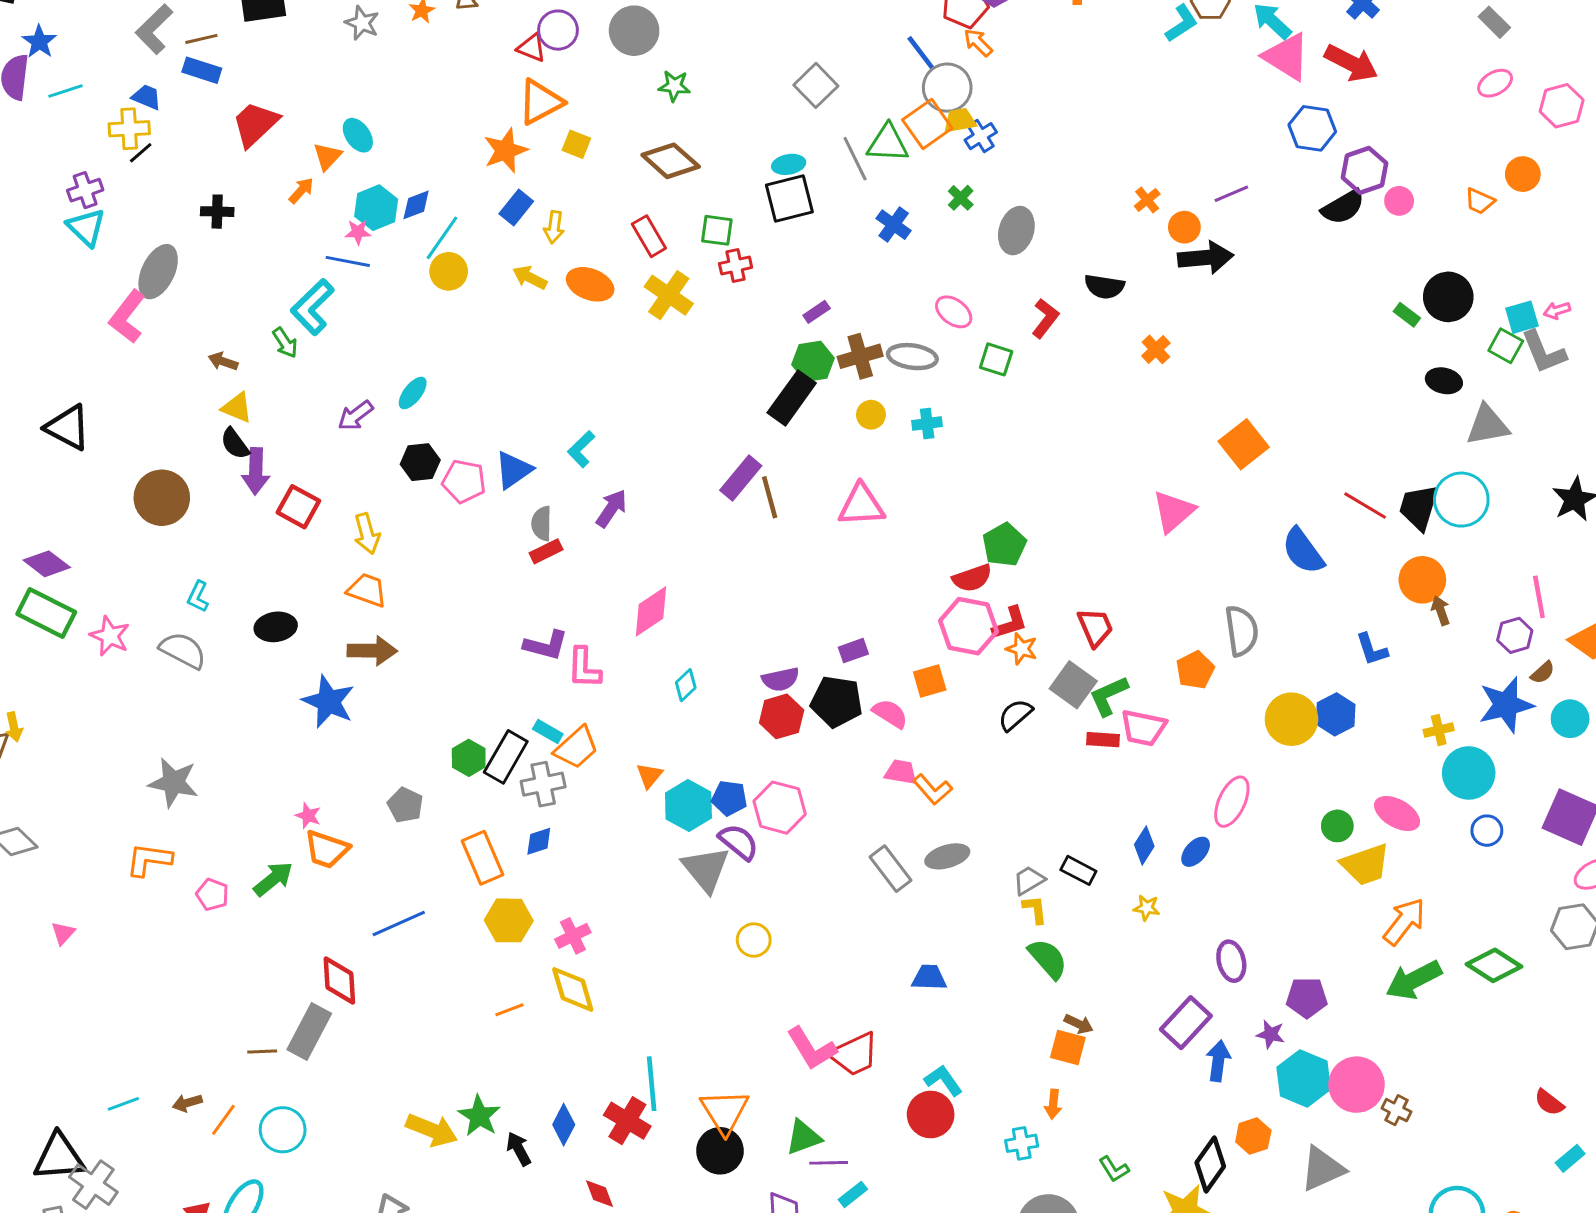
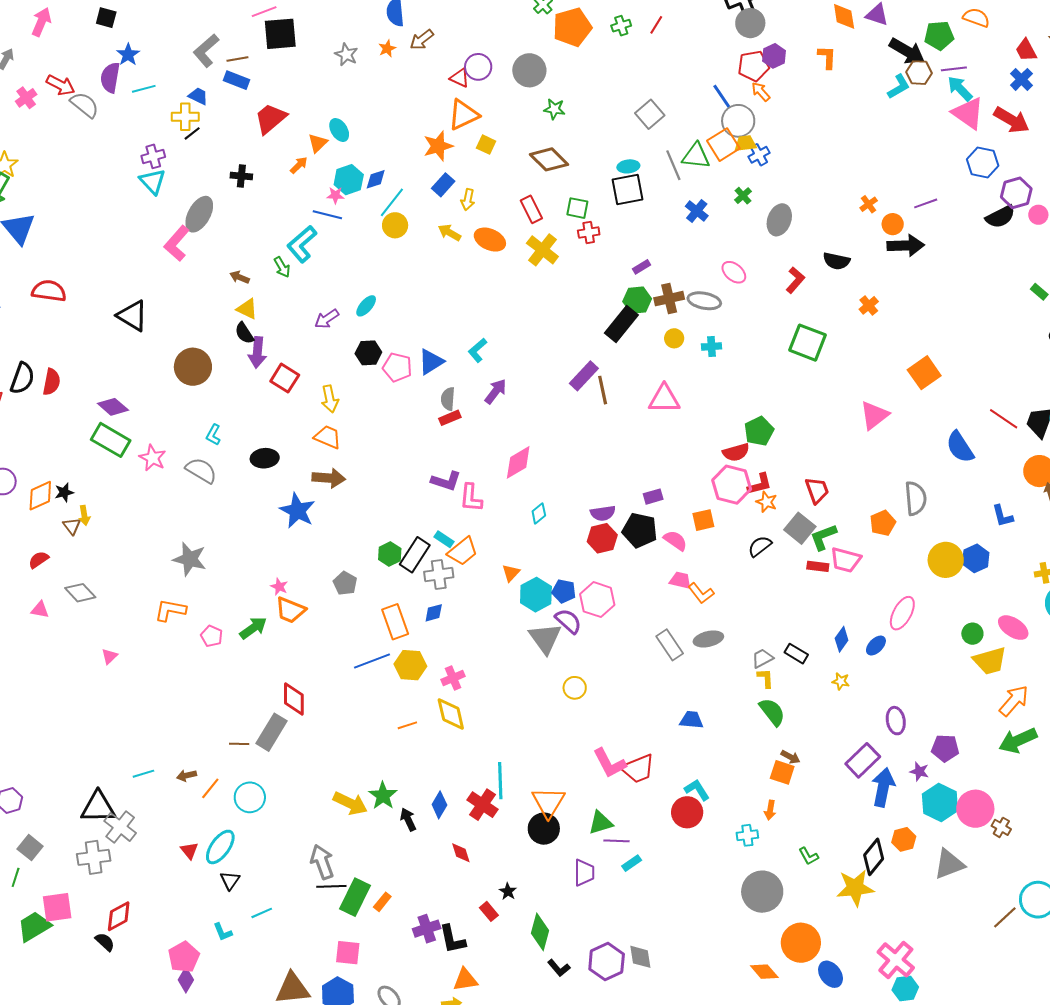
green square: (996, 359) -> (808, 343), moved, size x1.6
blue line: (399, 923) -> (372, 661), moved
blue arrow: (1218, 1061) -> (883, 787), size x1.4

